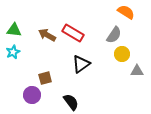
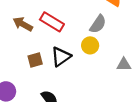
yellow circle: (122, 54) -> (90, 45), moved
brown square: (45, 78) -> (35, 60), moved

